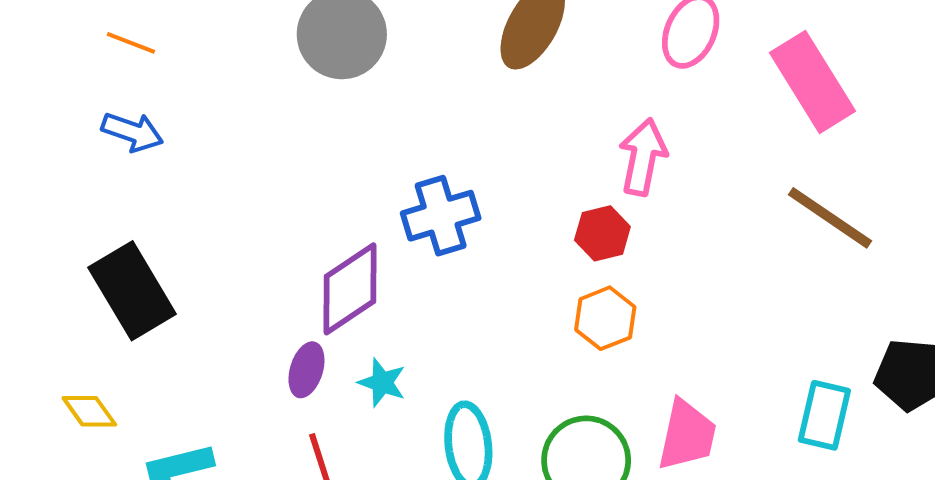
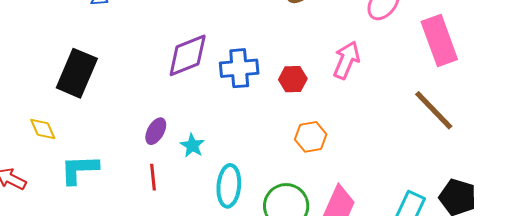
red hexagon: (602, 233) -> (293, 79), moved
purple diamond: (350, 289) -> (188, 55), moved
black rectangle: (132, 291) -> (77, 73), turned 42

